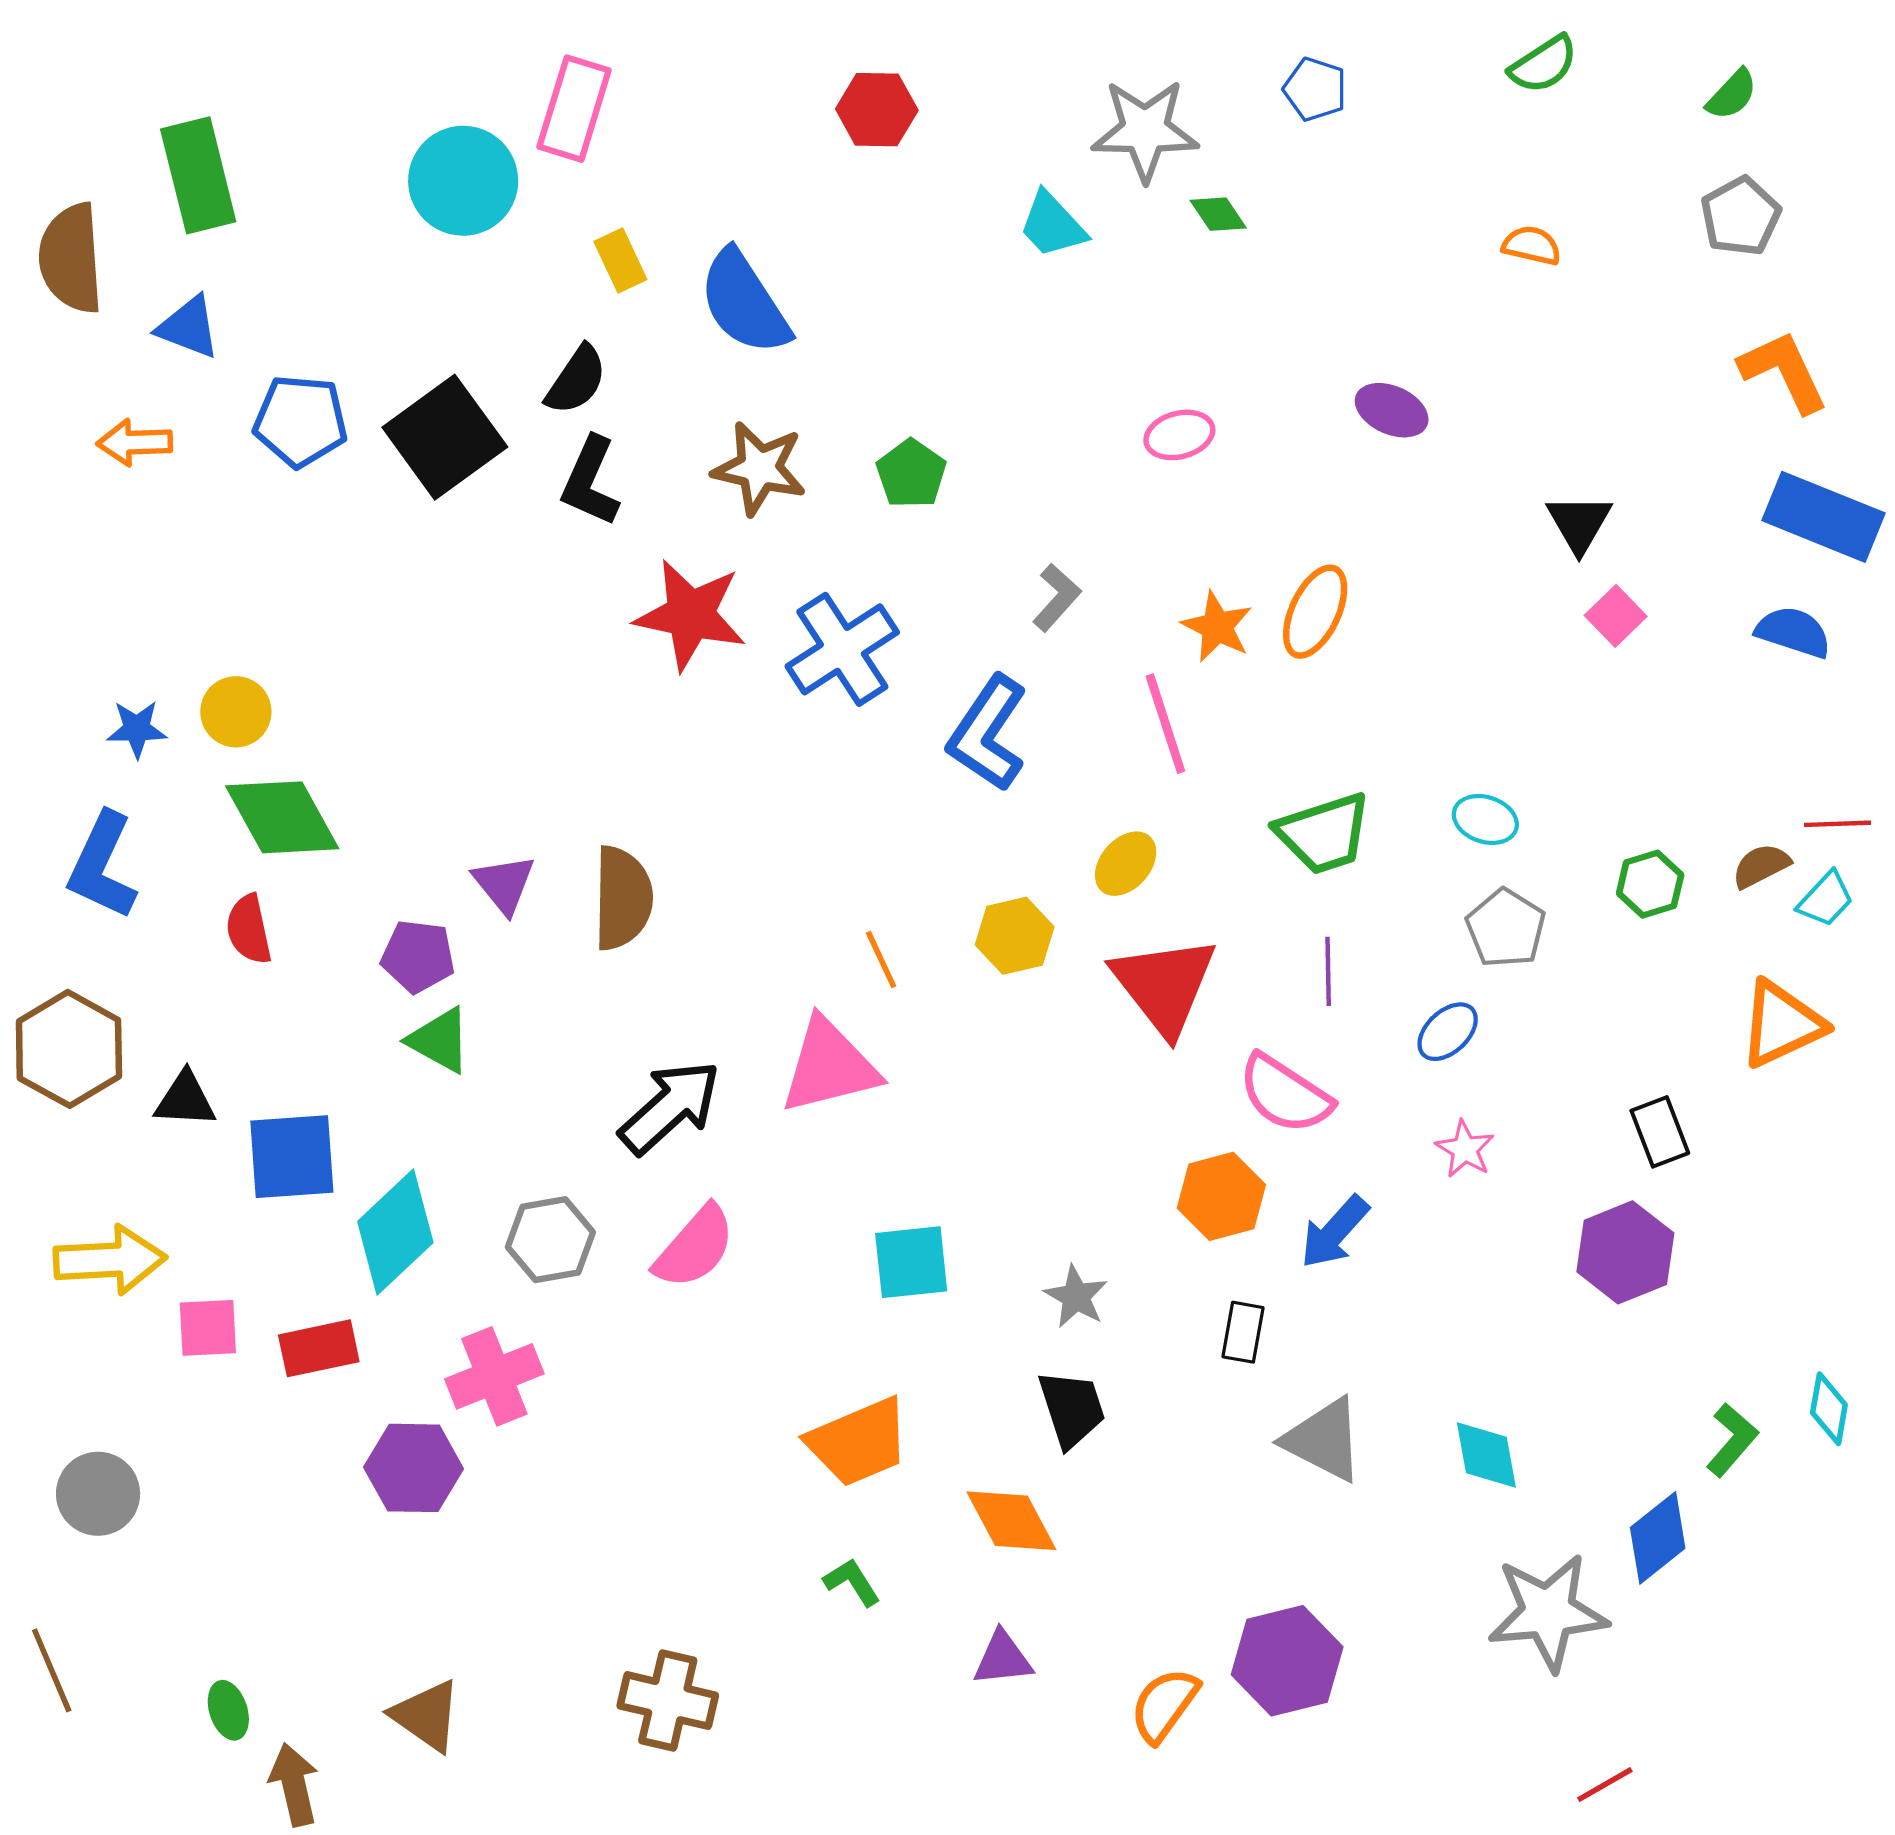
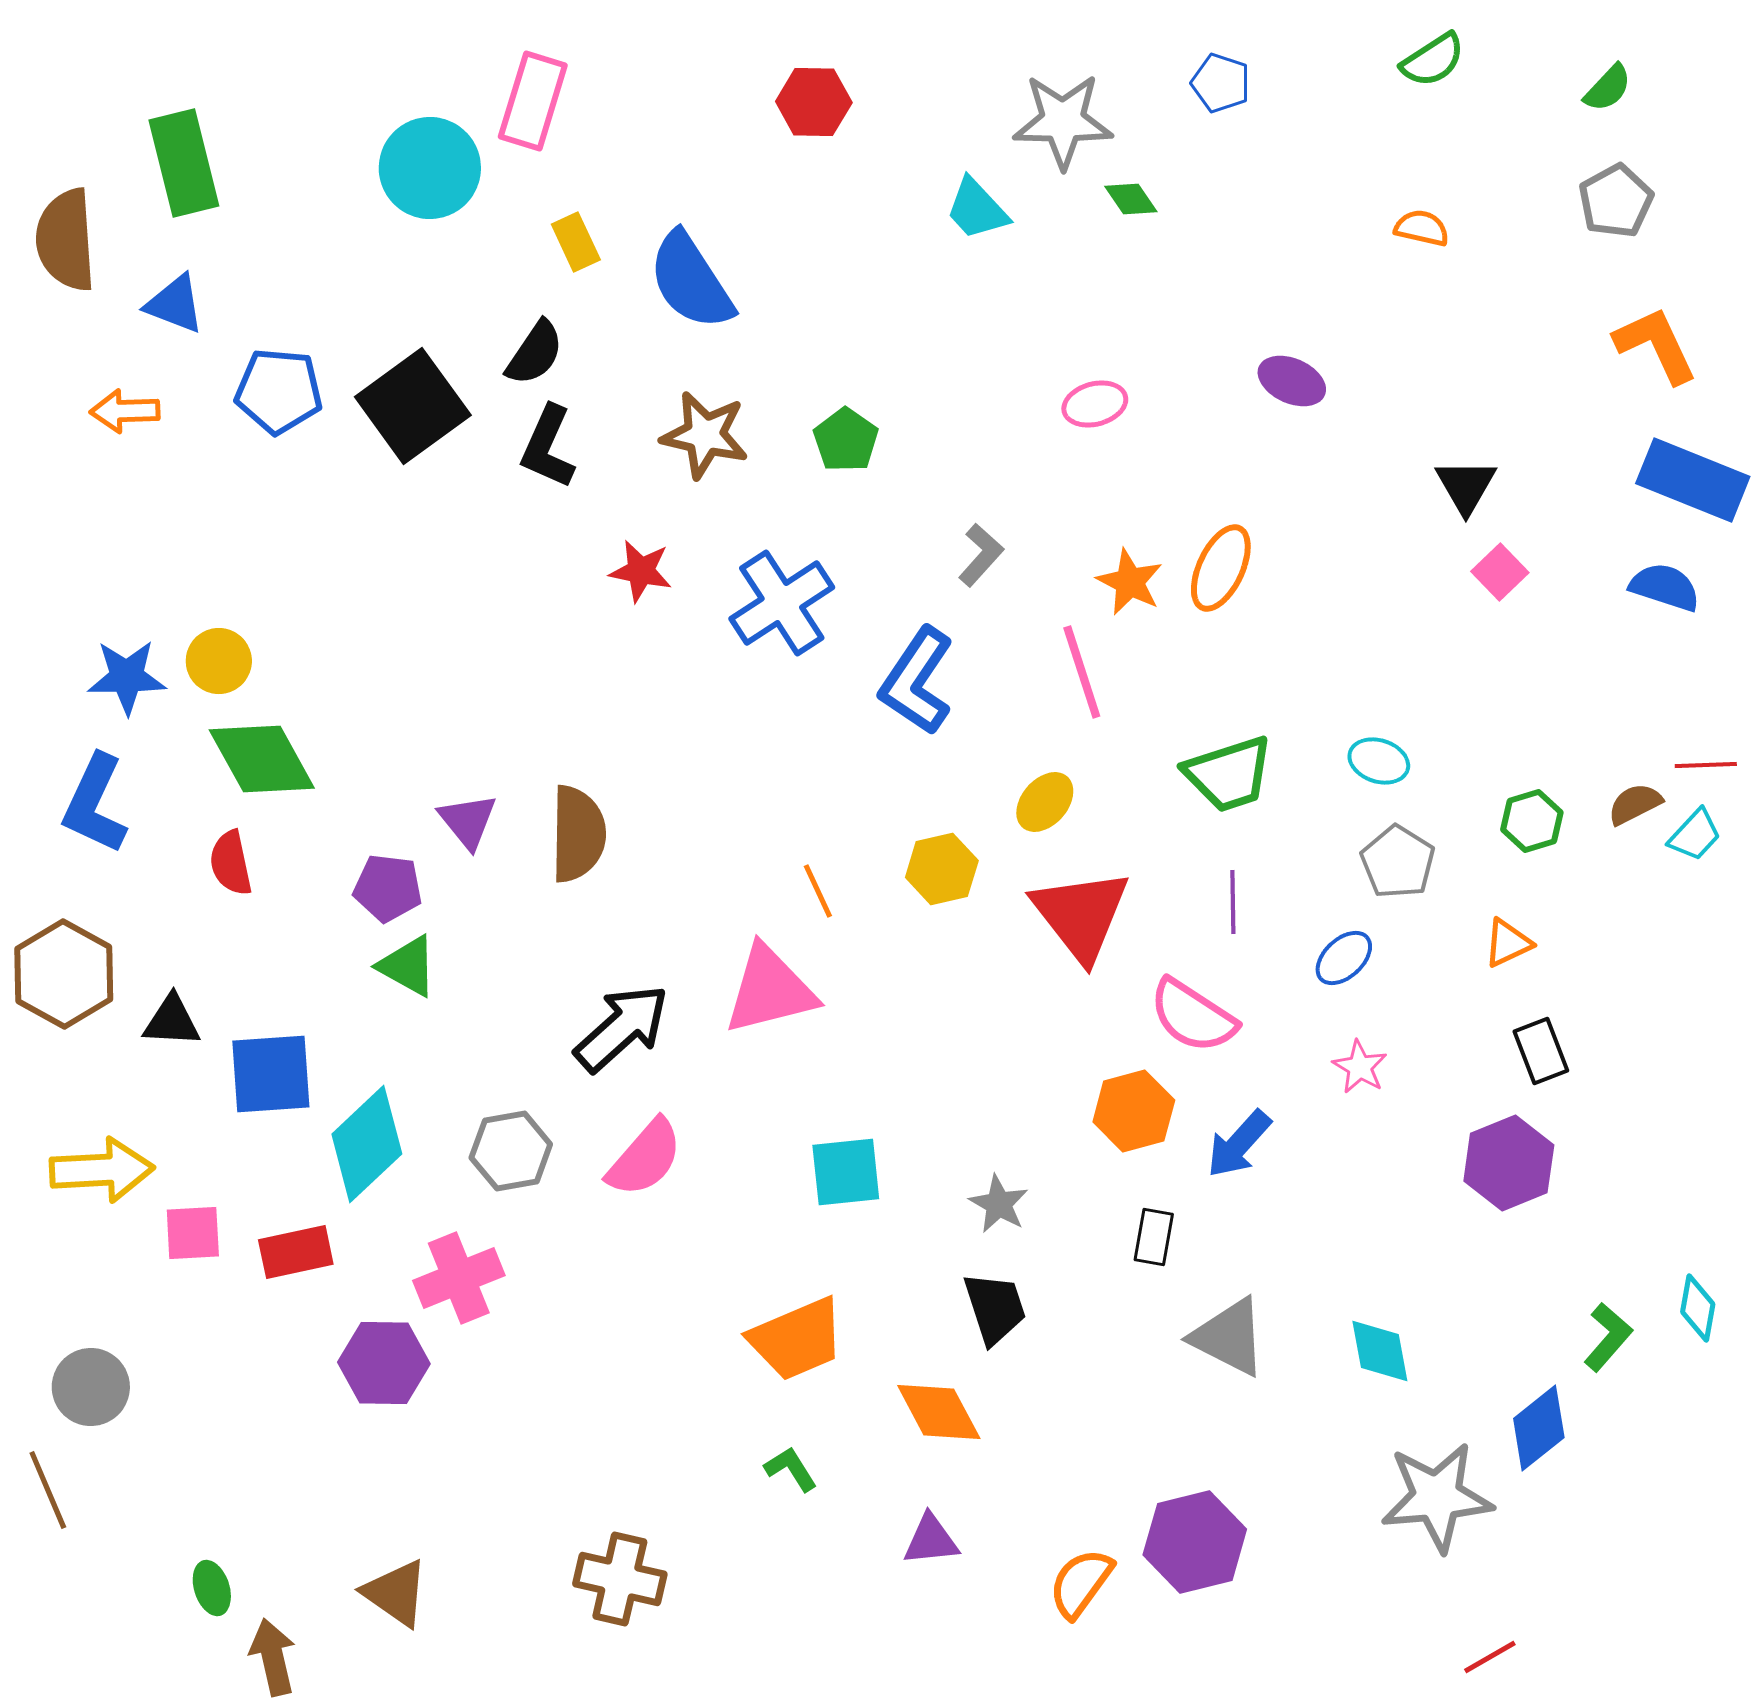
red star: (690, 615) -> (641, 571), size x0.6
blue star: (137, 729) -> (127, 677), size x1.4
orange triangle: (1782, 1024) -> (1508, 943), moved, size x0.6
brown line: (52, 1670) -> (48, 1490), moved

